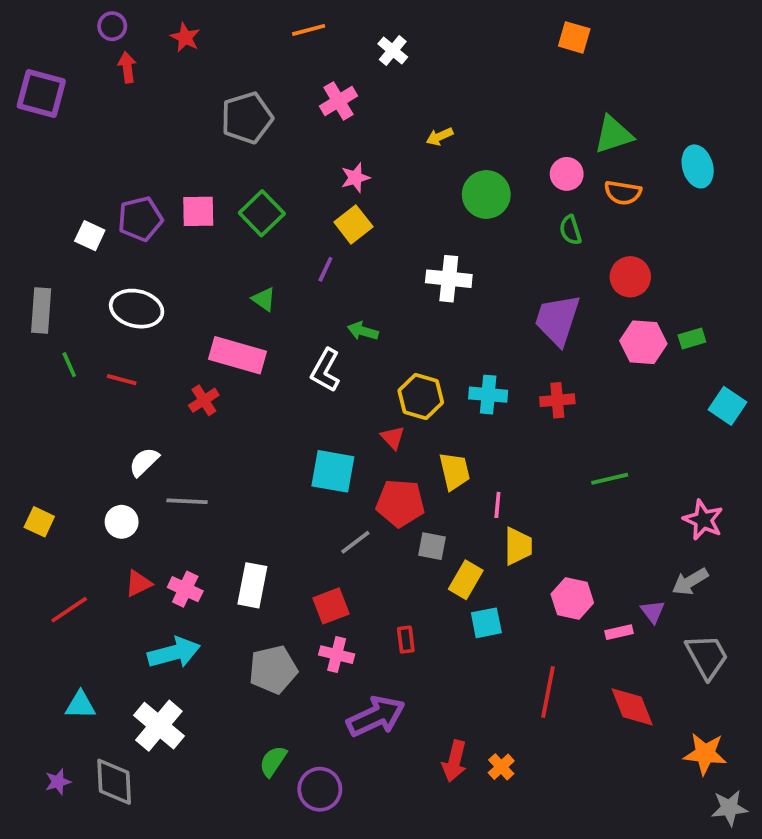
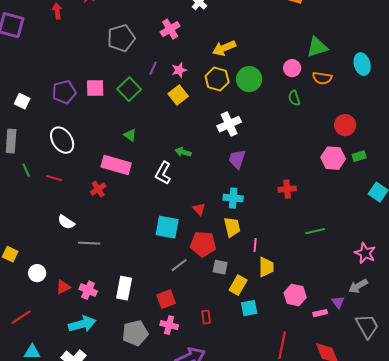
yellow arrow: (439, 137) -> (224, 48), size x1.6
white square: (90, 236) -> (22, 101), moved
purple line: (325, 269) -> (153, 68), moved
red circle: (630, 277) -> (345, 125), moved
white cross: (449, 279) -> (229, 124), turned -30
white ellipse: (137, 309) -> (62, 140), turned 44
purple trapezoid: (557, 320) -> (237, 159), moved, size x0.7
cyan cross: (488, 395) -> (233, 198), moved
yellow hexagon: (421, 396) -> (217, 79), moved
white semicircle: (144, 462) -> (66, 222), turned -102
white circle: (122, 522) -> (37, 273), moved
red line: (69, 610) -> (21, 317), moved

